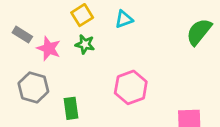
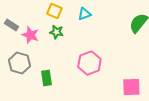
yellow square: (82, 15) -> (54, 11), turned -35

